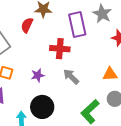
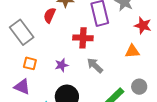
orange triangle: (110, 74) -> (132, 51), moved

